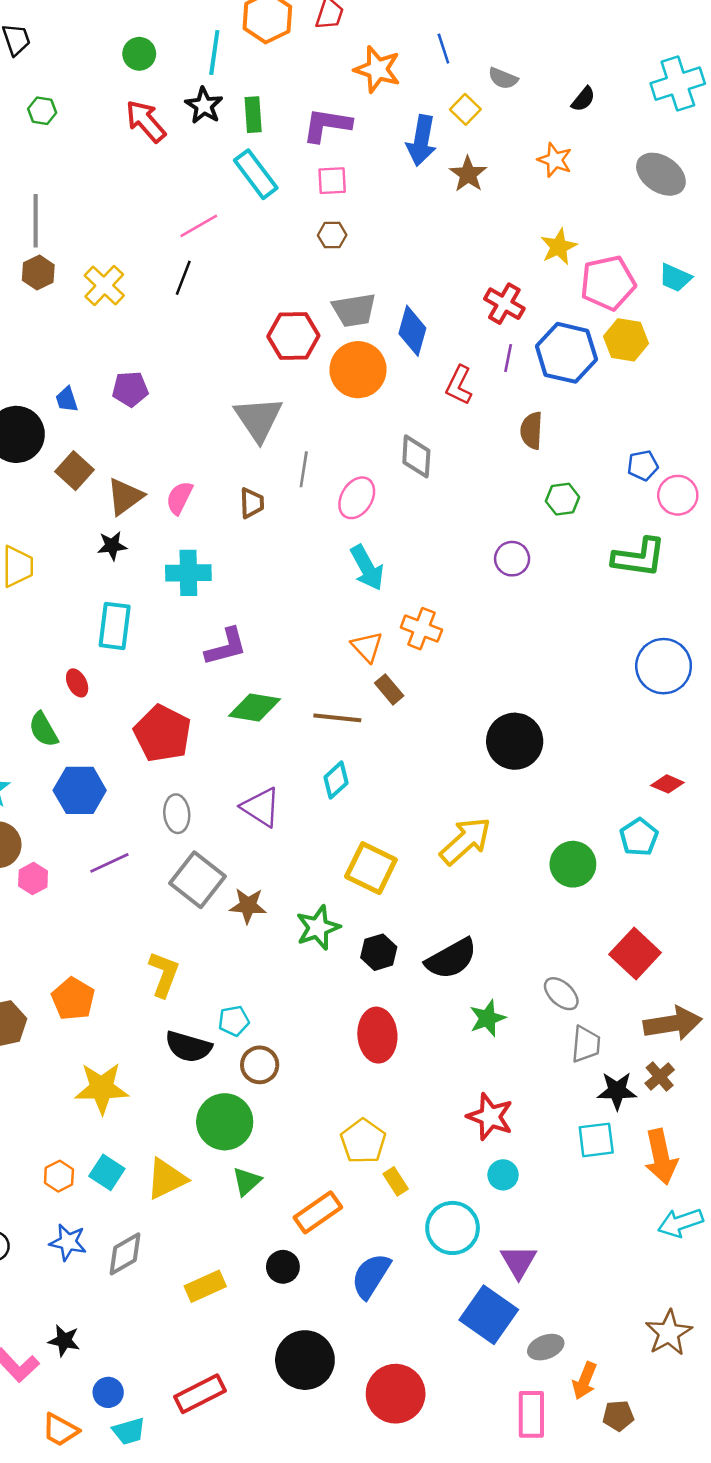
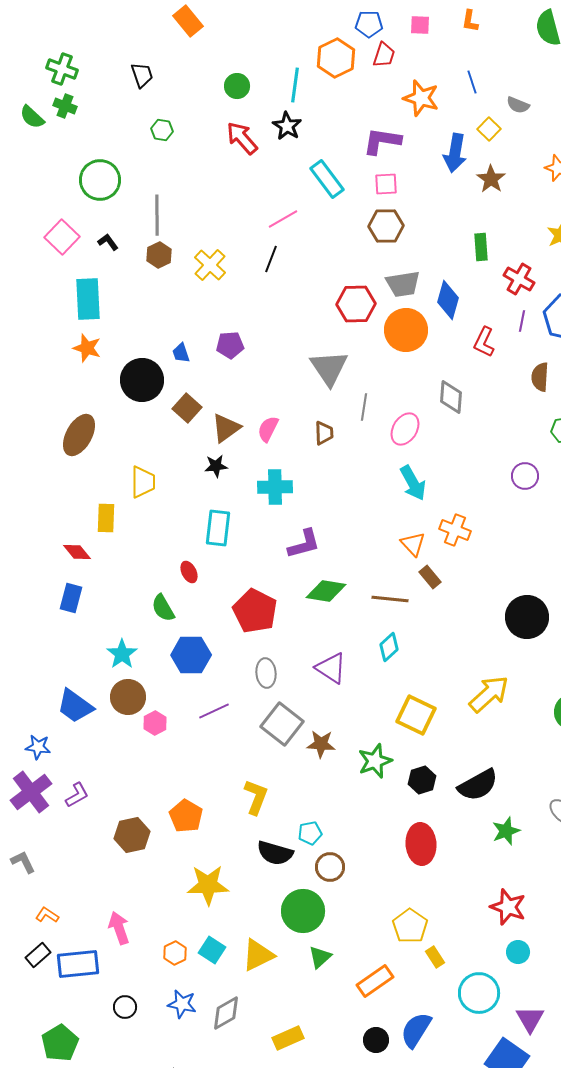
green rectangle: (253, 115) -> (481, 247), moved
brown hexagon: (332, 235) -> (386, 226), size x1.6
black circle: (283, 1267) -> (376, 1040), moved

